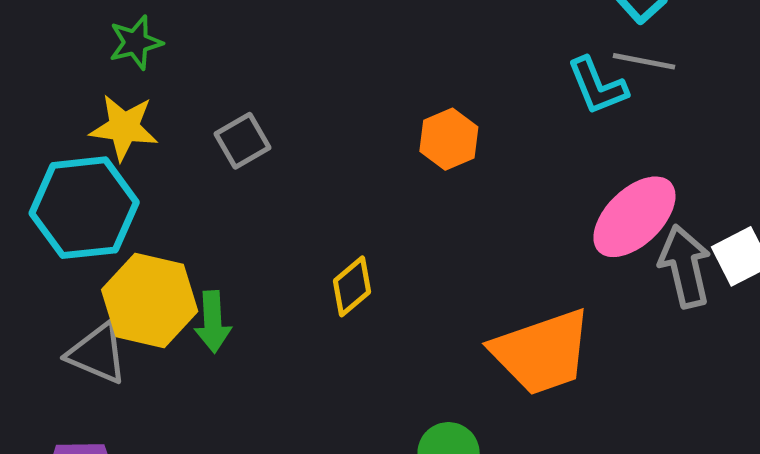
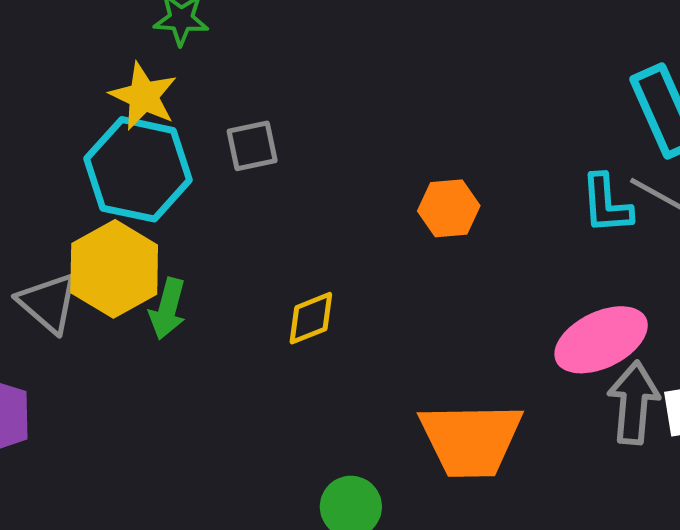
cyan hexagon: (84, 208) -> (138, 169), moved

